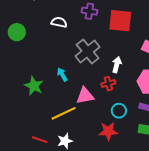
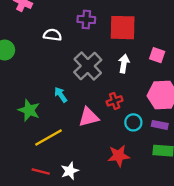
white arrow: (117, 65) -> (124, 64), moved
cyan circle: (119, 111) -> (133, 122), moved
yellow line: (64, 113) -> (49, 138), moved

